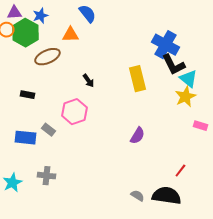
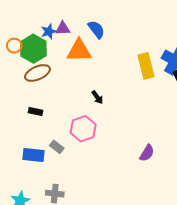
purple triangle: (14, 13) -> (63, 28), moved
orange triangle: (70, 35) -> (79, 51), size x1.5
brown ellipse: (47, 57) -> (37, 73), moved
yellow rectangle: (137, 79) -> (146, 66), moved

